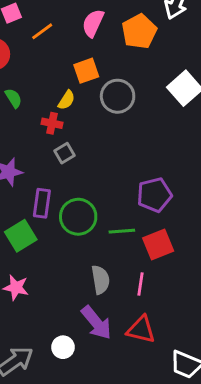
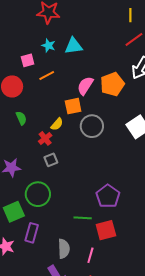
pink semicircle: (93, 23) -> (85, 86), moved
red cross: (52, 123) -> (45, 138), turned 32
purple pentagon: (154, 195) -> (108, 196), turned -30
purple rectangle: (42, 203) -> (32, 233), moved
green circle: (78, 217) -> (38, 194), moved

